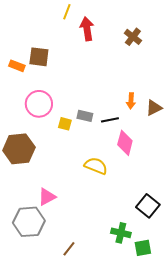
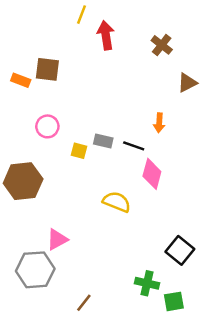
pink circle: (39, 104) -> (47, 126), size x0.7
brown triangle: (154, 108) -> (187, 83), moved
black line: (110, 120) -> (134, 146), turned 30

